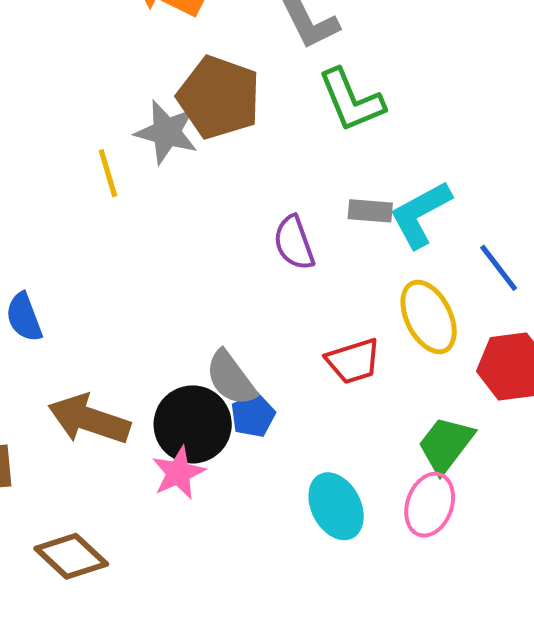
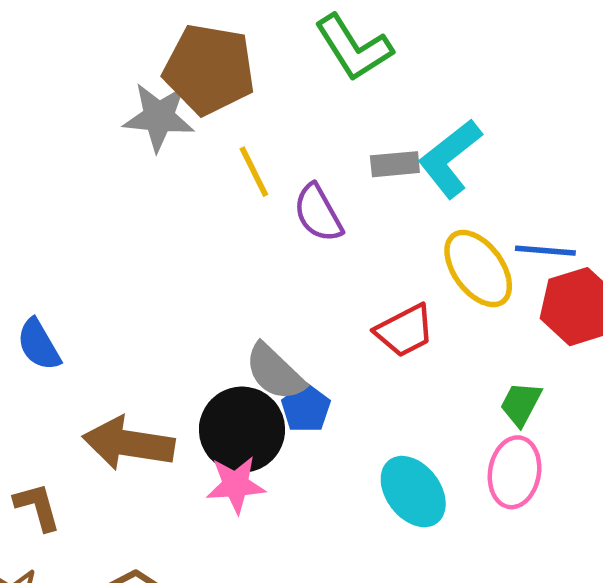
yellow line: (108, 173) -> (254, 172), moved
blue line: (499, 268) -> (545, 251), moved, turned -38
green trapezoid: (446, 445) -> (521, 404), size x0.7
pink star: (178, 473) -> (236, 485), turned 30

